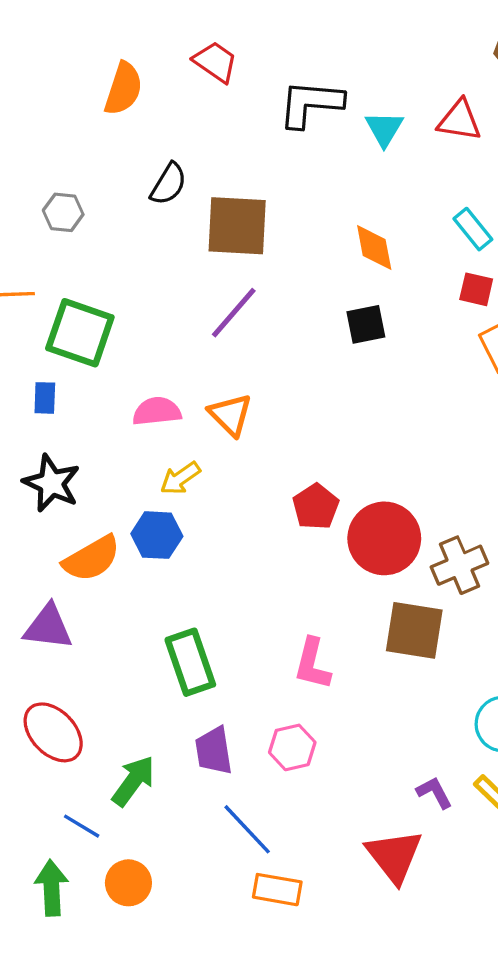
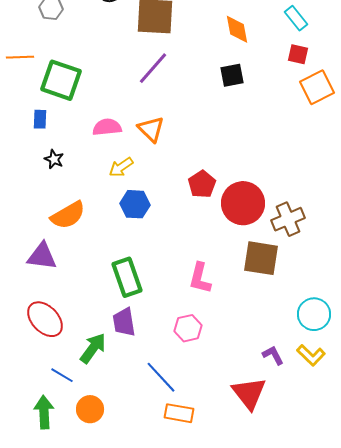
black star: (51, 483) -> (54, 159), moved, size x0.6
blue hexagon: (157, 535) -> (135, 204), moved
purple trapezoid: (214, 751) -> (124, 322), moved

